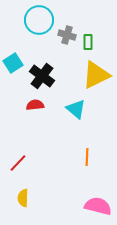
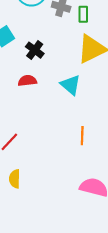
black cross: (42, 76) -> (35, 50), size x0.7

